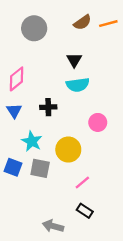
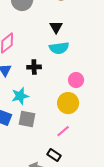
cyan star: (32, 141) -> (20, 96), turned 30
yellow circle: (68, 150) -> (68, 103), moved
black rectangle: (85, 211) -> (54, 155), moved

